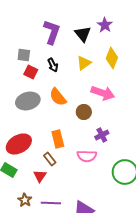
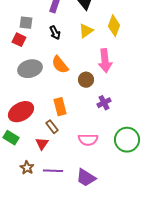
red square: (31, 72) -> (19, 40), moved
pink arrow: (103, 93) -> (105, 61), turned 65
pink semicircle: (87, 156) -> (88, 140), moved

